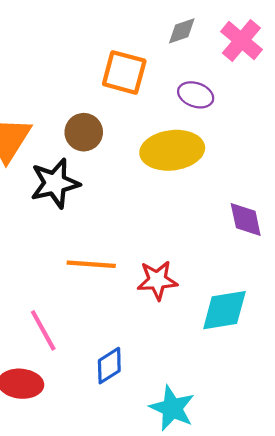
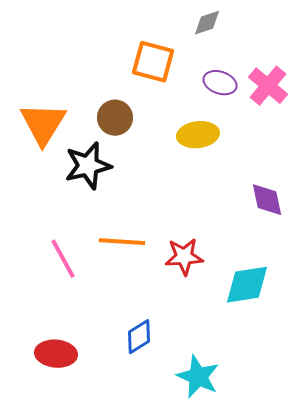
pink cross: (241, 40) -> (268, 86), moved
yellow ellipse: (172, 150) -> (198, 135), size x0.7
pink line: (43, 330) -> (63, 259), moved

